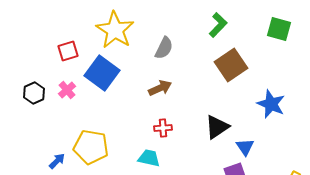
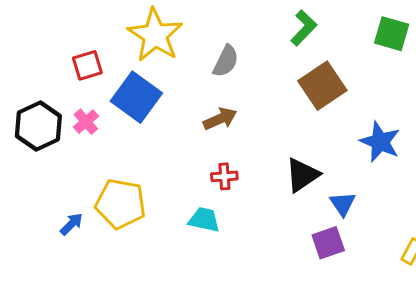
black hexagon: (34, 93) -> (38, 126), size x1.5

